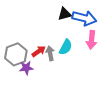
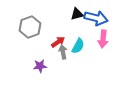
red arrow: (39, 51) -> (58, 42), moved
gray hexagon: (16, 54) -> (30, 27), moved

